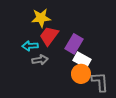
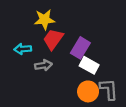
cyan arrow: (30, 46) -> (23, 49), moved
orange circle: (81, 74) -> (88, 91), moved

